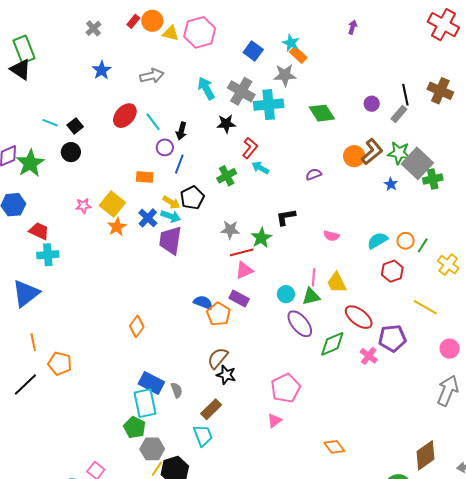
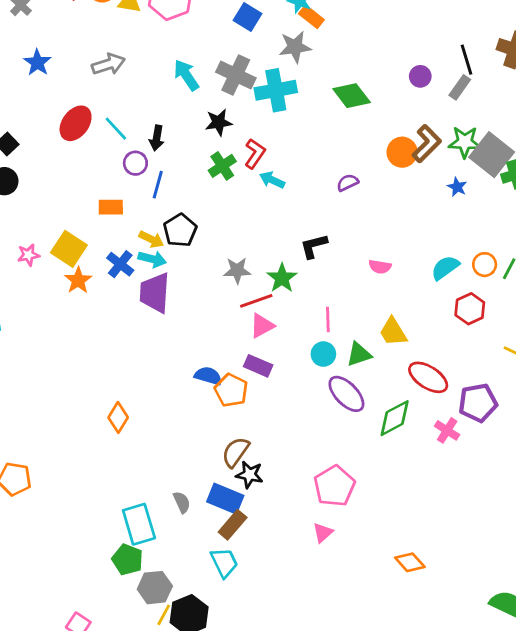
green cross: (227, 176) -> (222, 166), moved
pink line: (313, 277) -> (328, 320), moved
blue rectangle: (151, 383) -> (225, 499), moved

